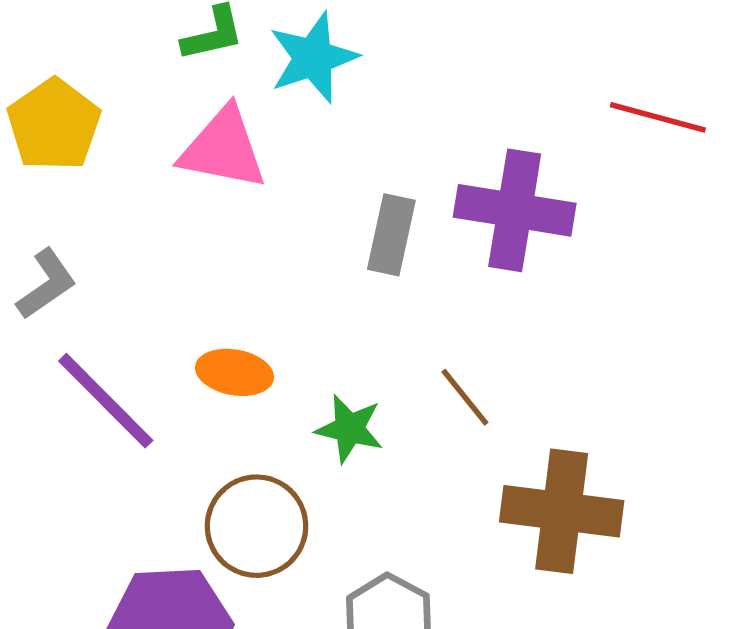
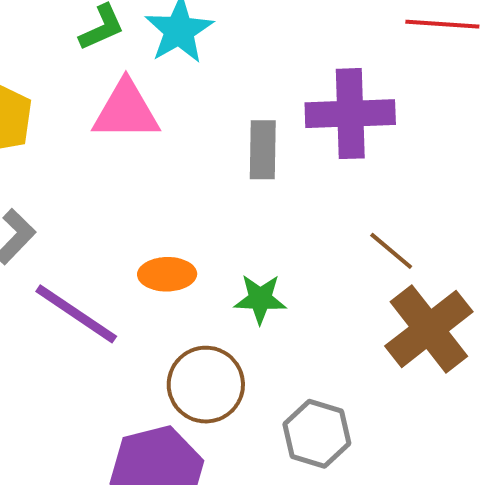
brown line: (465, 397) -> (391, 251), moved
brown cross: (562, 511) -> (429, 329), turned -34

